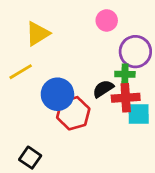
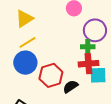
yellow line: (21, 72) -> (27, 42), moved
black semicircle: (103, 89) -> (71, 87), moved
blue circle: (57, 94) -> (25, 63), moved

